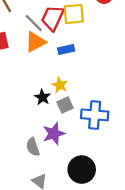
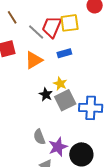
orange triangle: (35, 42) -> (34, 60), moved
gray square: (65, 105) -> (65, 100), size x1.5
purple star: (54, 134) -> (58, 147), moved

